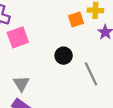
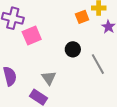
gray triangle: (21, 84) -> (49, 78), moved

